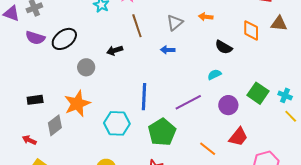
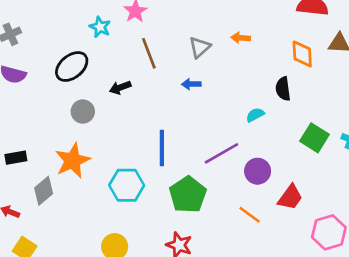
black ellipse: (64, 39) -> (72, 67), moved
black semicircle: (224, 47) -> (283, 89), moved, turned 54
purple circle: (228, 105) -> (258, 171), moved

